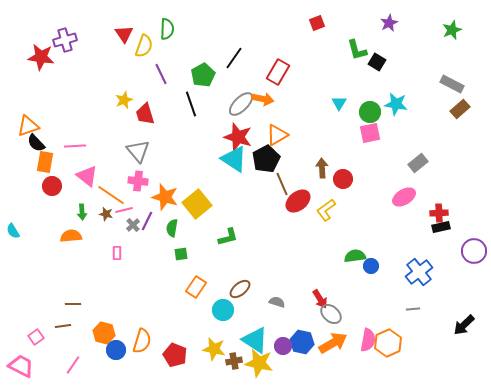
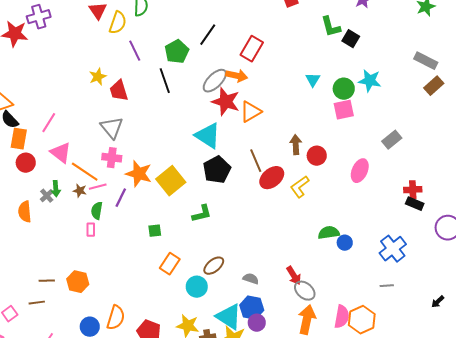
red star: (238, 137) -> (226, 102), moved
pink line: (75, 146) -> (49, 123), turned -55
black pentagon: (266, 159) -> (217, 170), moved
pink ellipse: (404, 197) -> (360, 171), moved, turned -35
gray cross: (133, 225) -> (47, 196), moved
black rectangle: (441, 227) -> (415, 204), turned 36
green semicircle: (172, 228) -> (97, 211), moved
orange semicircle: (71, 236) -> (25, 212), moved, turned -90
black arrow: (464, 325) -> (438, 302), size x0.6
orange hexagon: (104, 333) -> (78, 282), moved
blue hexagon: (302, 342) -> (252, 308), moved
orange arrow: (333, 343) -> (307, 320), turned -48

